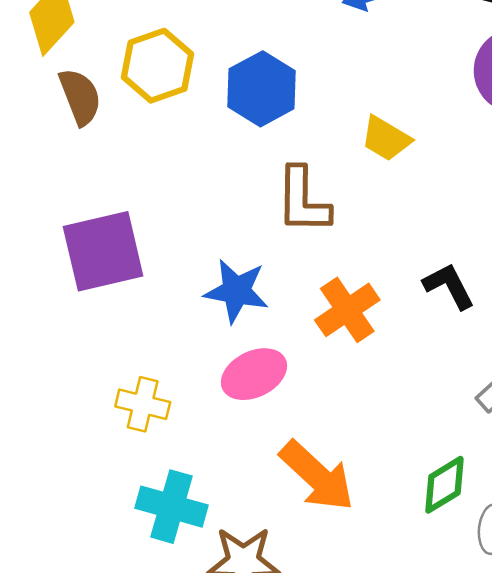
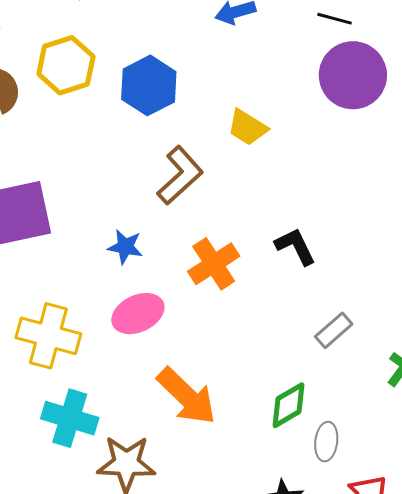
brown L-shape: (303, 200) -> (180, 175), turned -134
blue star: (236, 291) -> (125, 247), size x0.7
yellow cross: (143, 404) -> (48, 336), size x1.5

